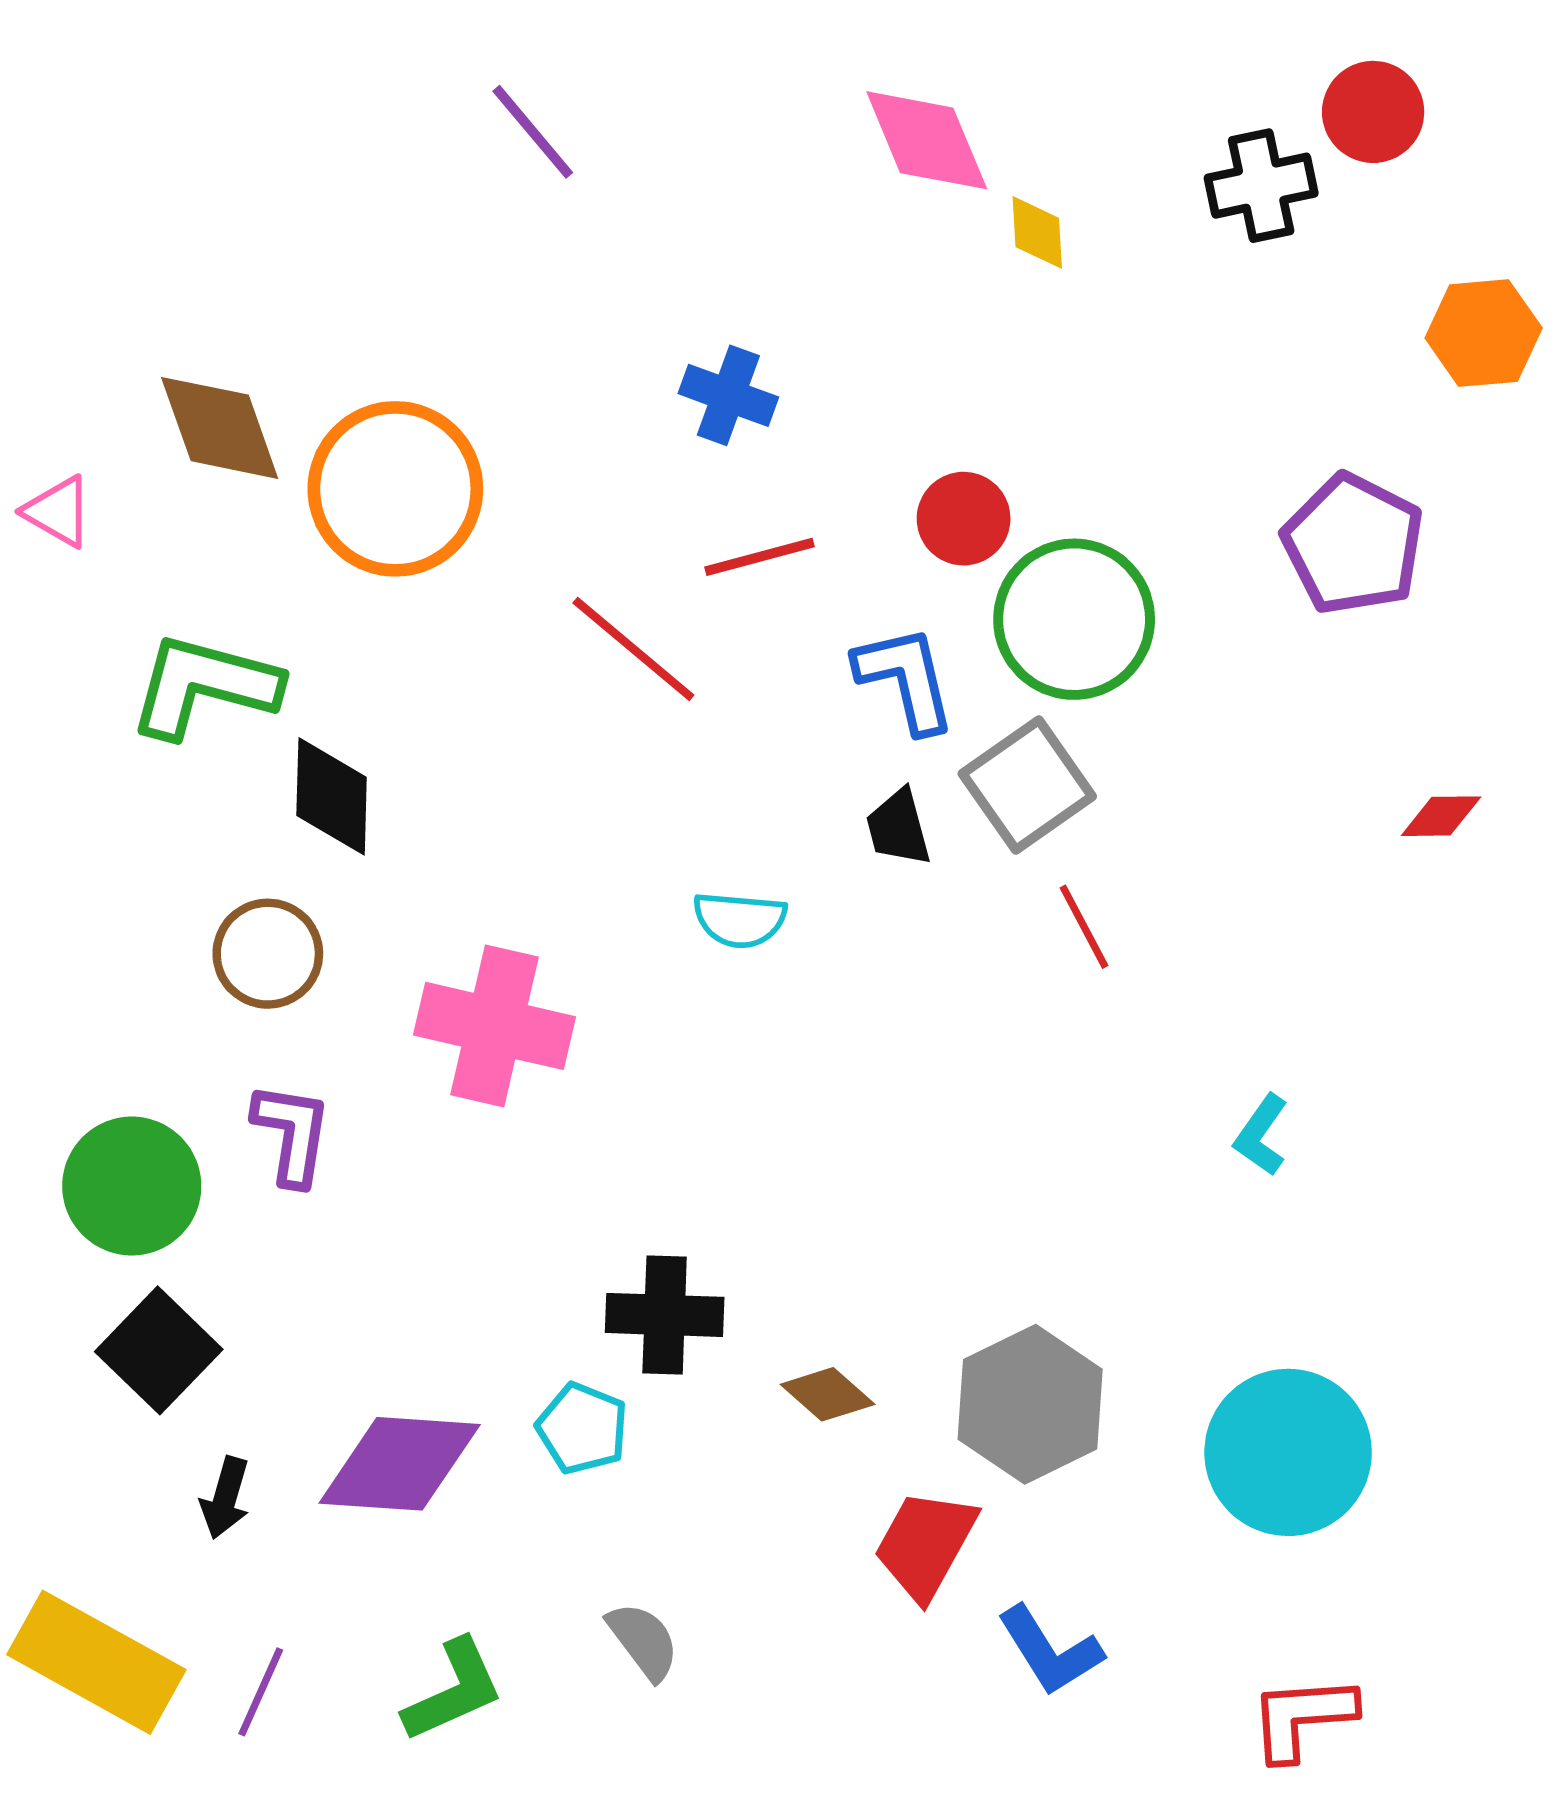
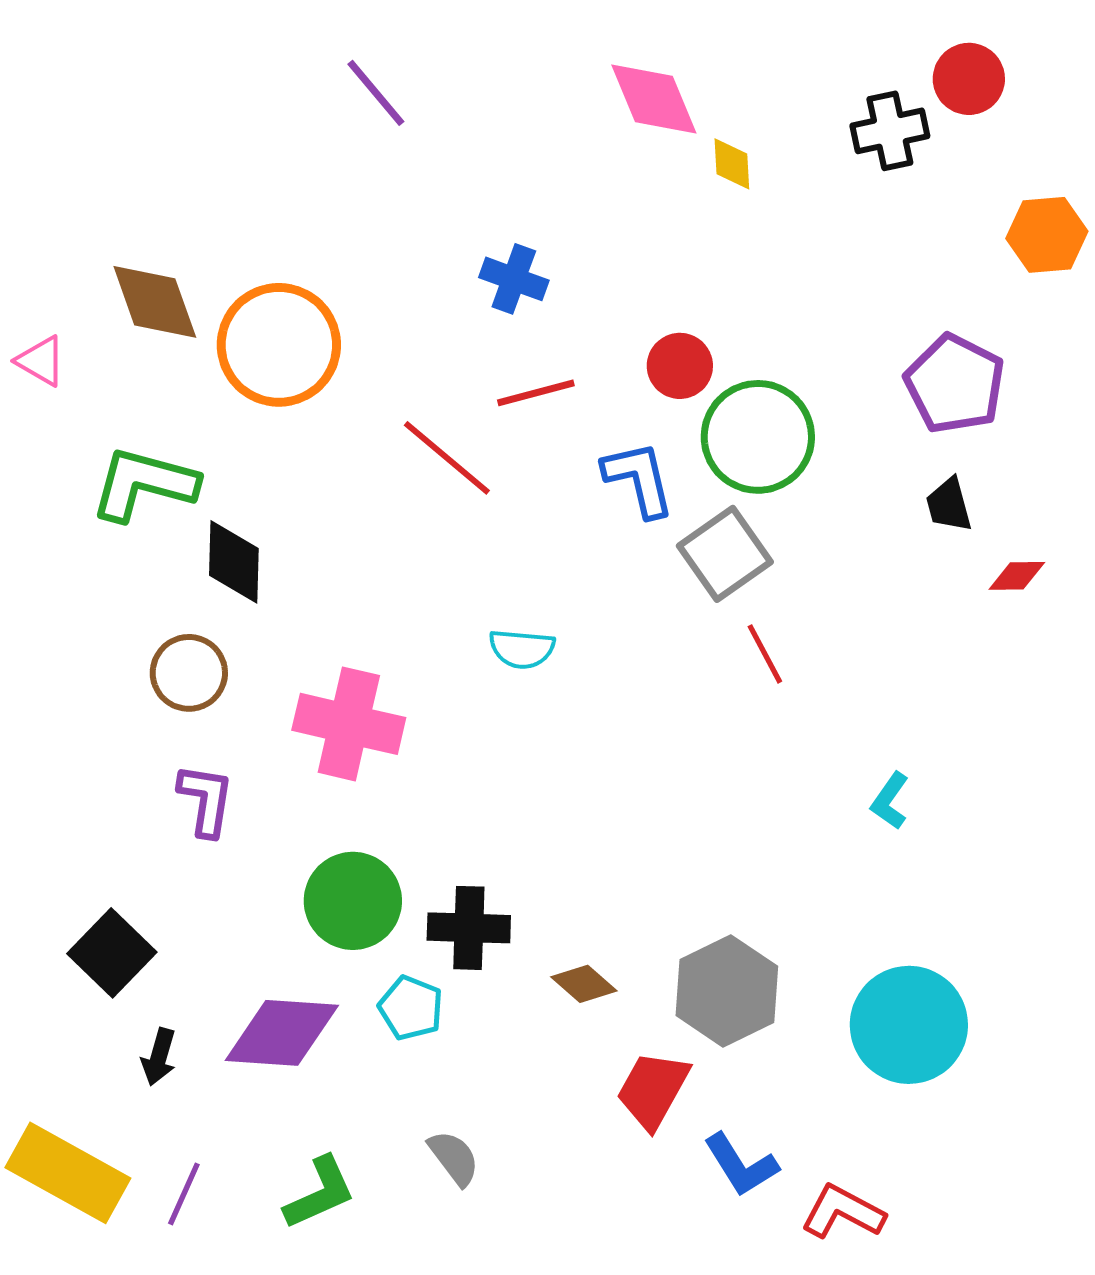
black trapezoid: (898, 828) -> (949, 505), moved
green circle: (132, 1186) -> (353, 901), moved
red L-shape: (1302, 1717) -> (843, 1212), moved, turned 32

